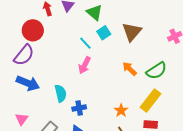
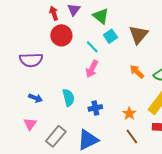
red circle: (33, 30) -> (61, 35), moved
purple semicircle: (24, 55) -> (31, 60), turned 50
blue arrow: (28, 83) -> (35, 98), moved, size x0.6
blue cross: (79, 108) -> (95, 108), moved

